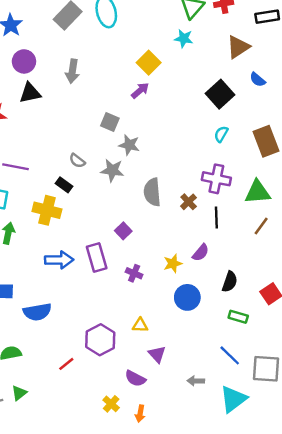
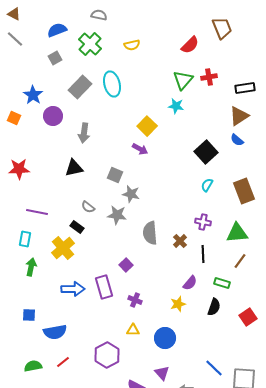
brown triangle: (238, 47) -> (239, 116), moved
purple circle: (24, 61) -> (53, 116), moved
purple arrow: (140, 91) -> (140, 149), turned 70
black triangle: (30, 93) -> (74, 168), moved
purple cross: (216, 179) -> (203, 222), size x0.7
yellow cross: (47, 210) -> (63, 248), turned 35
yellow star: (173, 264) -> (178, 304), moved
blue circle: (187, 297) -> (165, 338), moved
green rectangle: (238, 317) -> (222, 283), moved
yellow triangle: (140, 325) -> (133, 330), moved
purple triangle: (157, 354) -> (162, 373), moved
red line: (66, 364) -> (63, 362), moved

